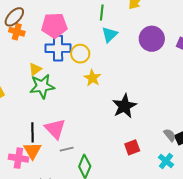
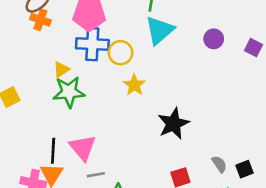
cyan triangle: (110, 35) -> (160, 30), size x1.4
purple circle: (152, 39) -> (214, 39), size x0.6
gray semicircle: (170, 135) -> (219, 164), moved

